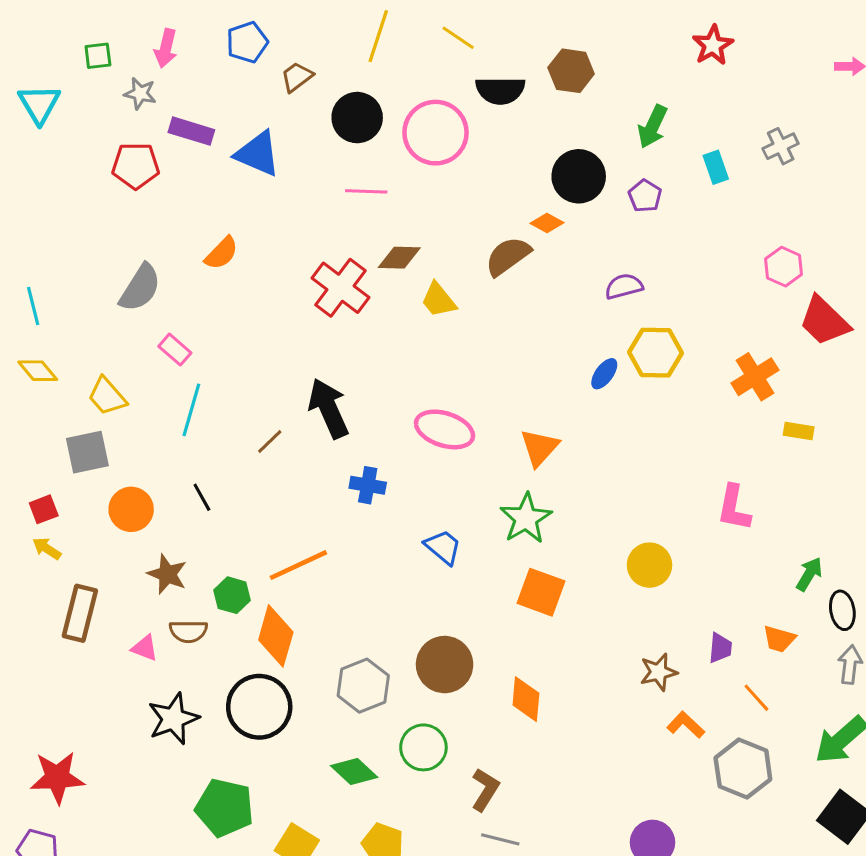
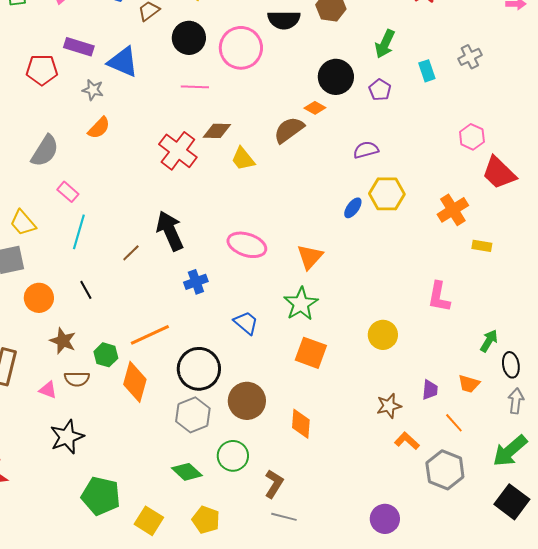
gray star: (140, 93) -> (93, 90), moved
blue cross: (368, 485) -> (196, 282), turned -30
black circle: (259, 707) -> (199, 369), moved

